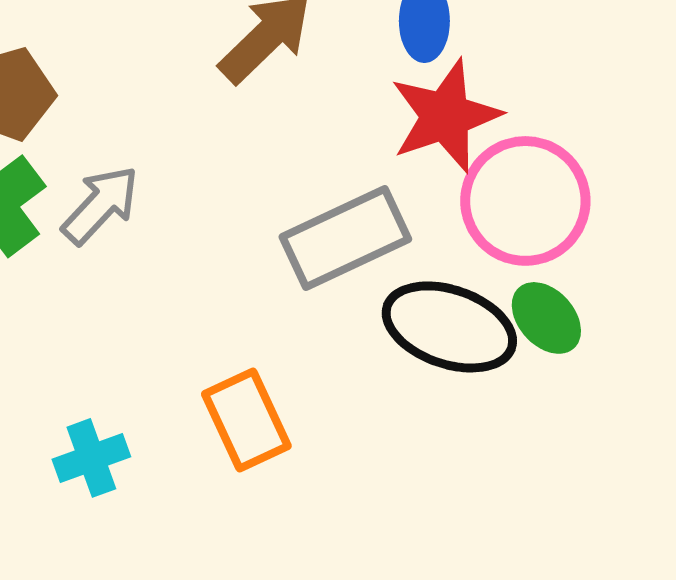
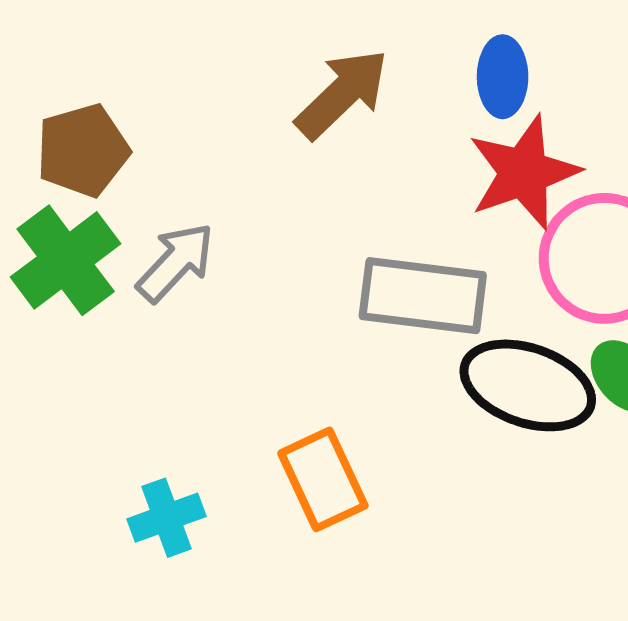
gray rectangle: (345, 238) -> (423, 296), turned 32

